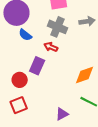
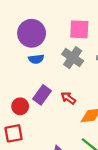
blue semicircle: (25, 35) -> (36, 59), turned -56
red arrow: (51, 47) -> (68, 98), moved

